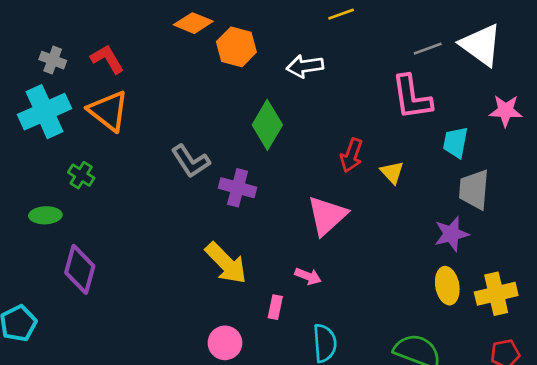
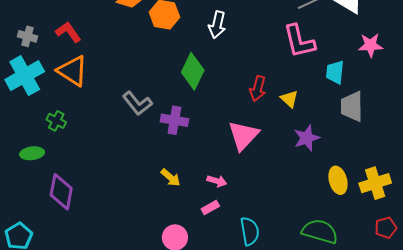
white arrow: (305, 66) -> (217, 25), turned -64
purple star: (451, 234) -> (307, 138), moved
yellow arrow: (226, 263) -> (171, 178), size x0.6
pink arrow: (308, 276) -> (217, 181), moved
pink rectangle: (275, 307) -> (210, 207), turned 54

